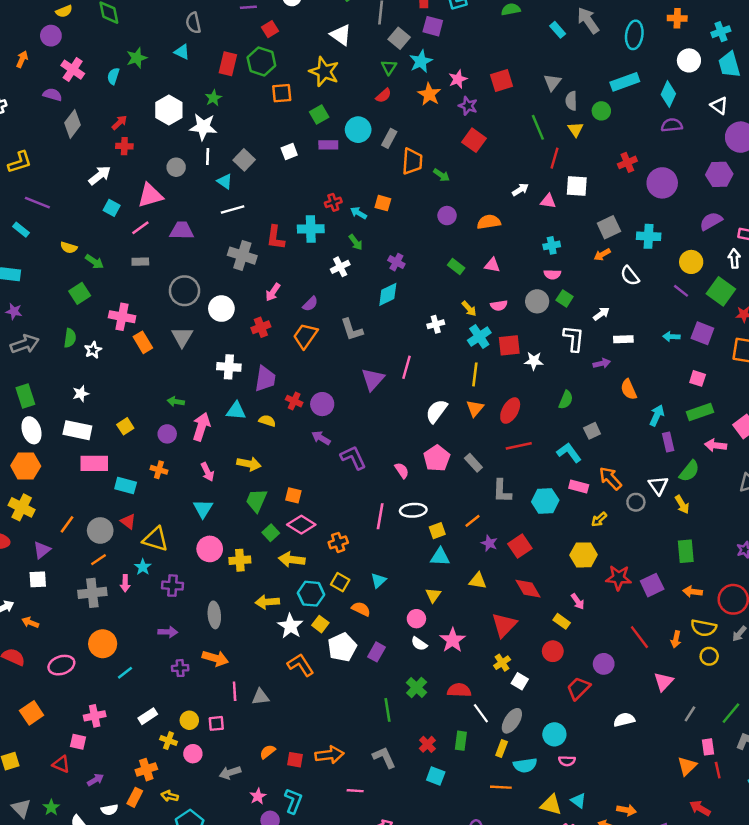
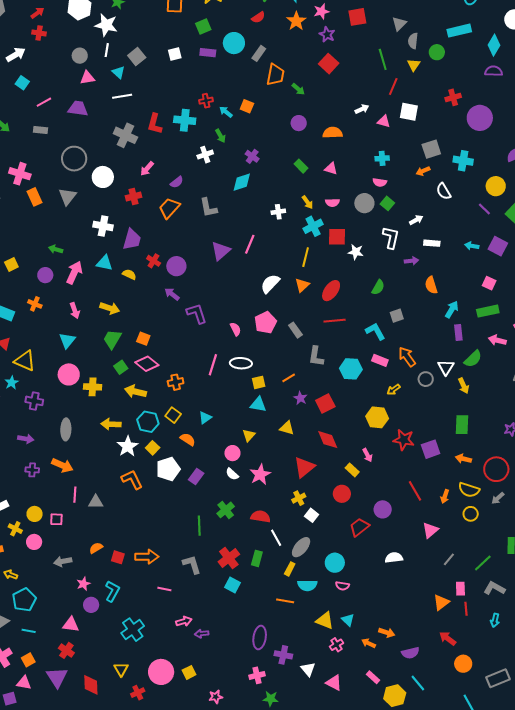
pink triangle: (150, 195) -> (87, 78), moved, size x0.7
red cross: (427, 744) -> (229, 558), size x1.5

